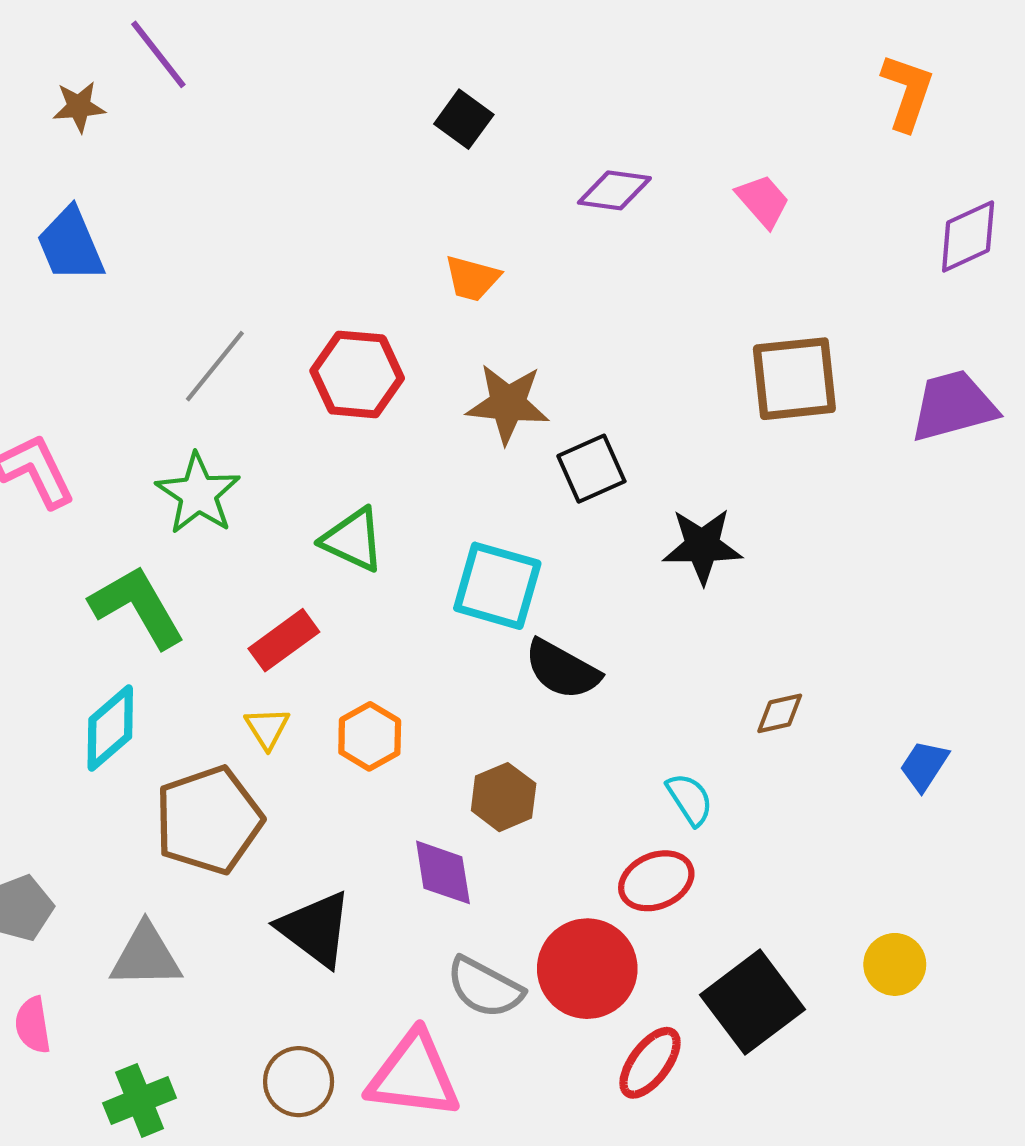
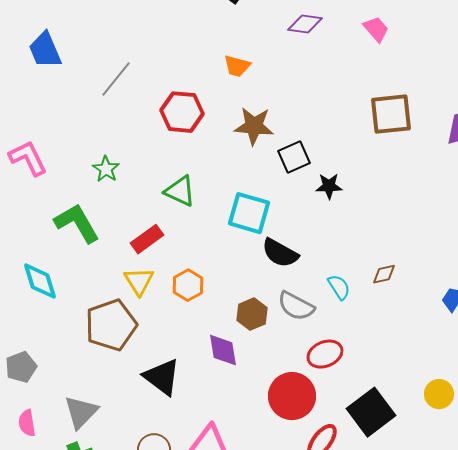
gray line: (215, 366) -> (116, 79), moved
green star: (198, 494) -> (106, 169), size x0.7
black star: (702, 546) -> (329, 186), moved, size x0.7
cyan diamond: (110, 728) -> (40, 281), moved, turned -66
yellow triangle: (267, 728) -> (139, 281), size x1.4
cyan semicircle: (690, 799) -> (339, 287), moved
gray triangle: (146, 956) -> (81, 412), moved, turned -45
gray semicircle: (485, 987) -> (296, 306), moved

